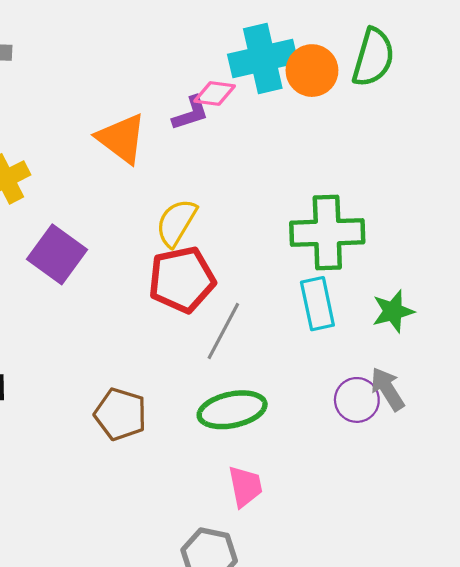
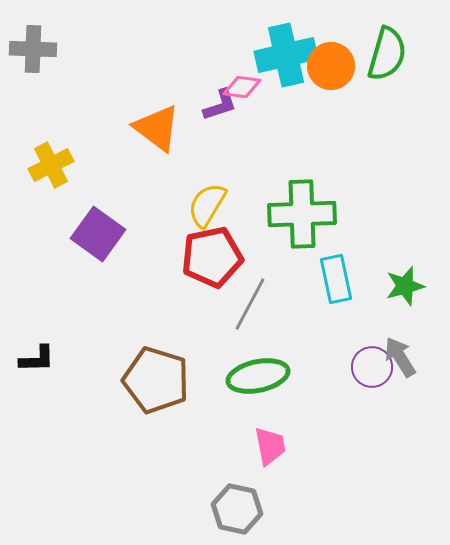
green cross: (327, 233) -> (302, 214), moved
brown pentagon: (120, 414) -> (156, 380), size x1.4

